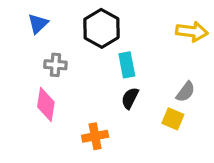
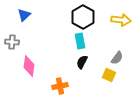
black hexagon: (101, 28) -> (83, 17), moved
gray cross: (55, 65) -> (12, 42), moved

